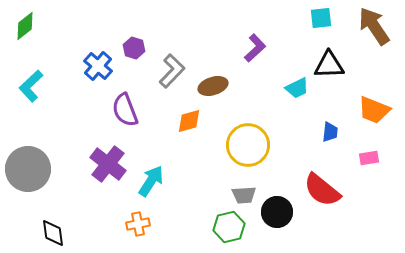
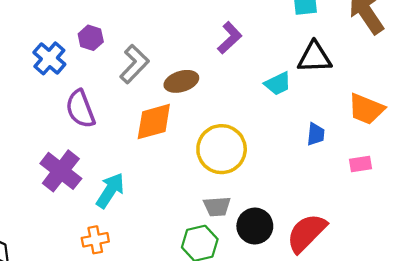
orange diamond: (189, 121) -> (154, 122), size x1.4
red semicircle: (322, 190) -> (306, 233), moved, turned 96

